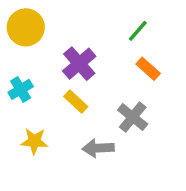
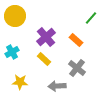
green line: (138, 31) -> (91, 18), moved
orange rectangle: (148, 69) -> (76, 40), moved

